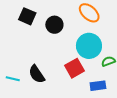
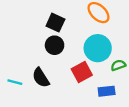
black square: (27, 16) -> (55, 23), moved
black circle: (54, 25) -> (55, 45), moved

